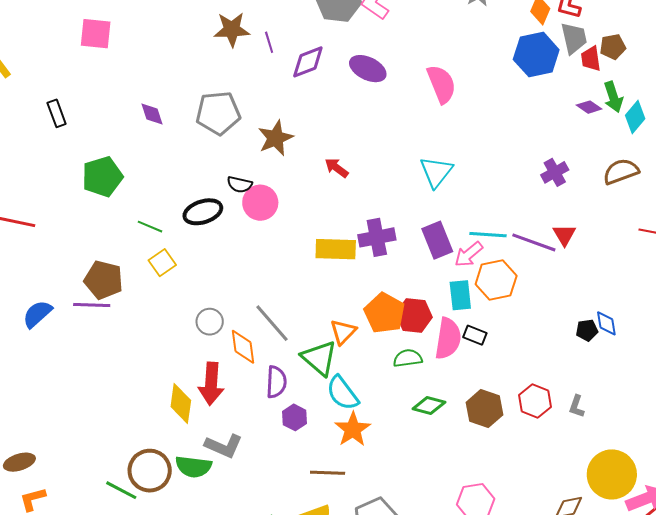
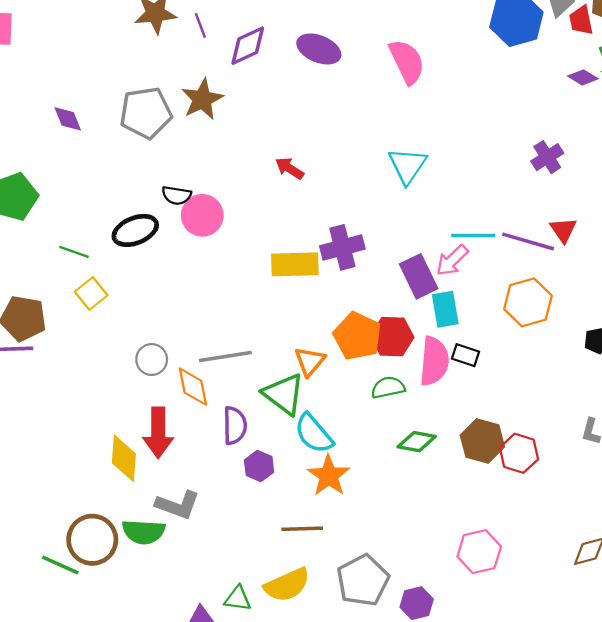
brown star: (276, 138) -> (202, 99), moved
purple rectangle: (437, 240) -> (419, 276), moved
orange hexagon: (496, 280) -> (528, 302), moved
gray line: (272, 323) -> (225, 356), turned -54
red hexagon: (535, 401) -> (519, 453), moved

